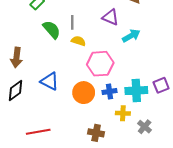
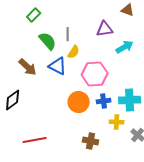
purple triangle: (110, 17) -> (105, 29), turned -30
yellow semicircle: (78, 41) -> (74, 52), turned 104
brown arrow: (17, 57) -> (28, 67), moved, turned -54
blue triangle: (50, 81) -> (58, 66), moved

